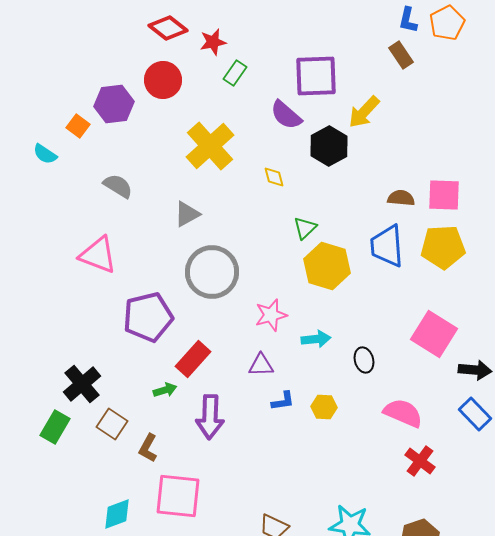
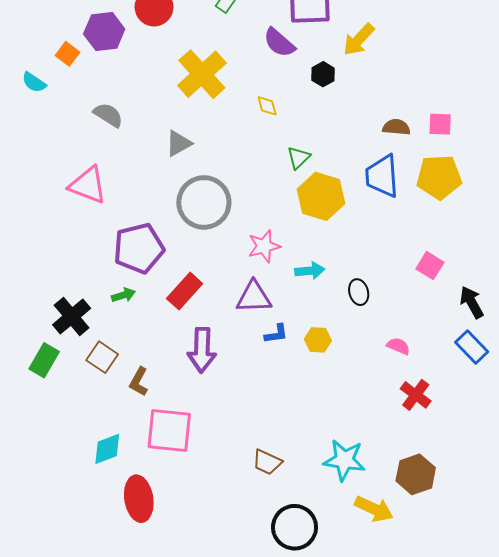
black hexagon: (329, 146) -> (323, 74), size x0.6
pink square: (444, 195) -> (440, 124), size x0.7
pink square: (434, 334) -> (430, 266), size x0.6
purple triangle: (261, 365) -> (254, 297), size x1.4
black arrow: (475, 370) -> (472, 302), turned -124
green arrow: (165, 390) -> (124, 295), moved
pink semicircle: (403, 413) -> (398, 346), size x0.6

